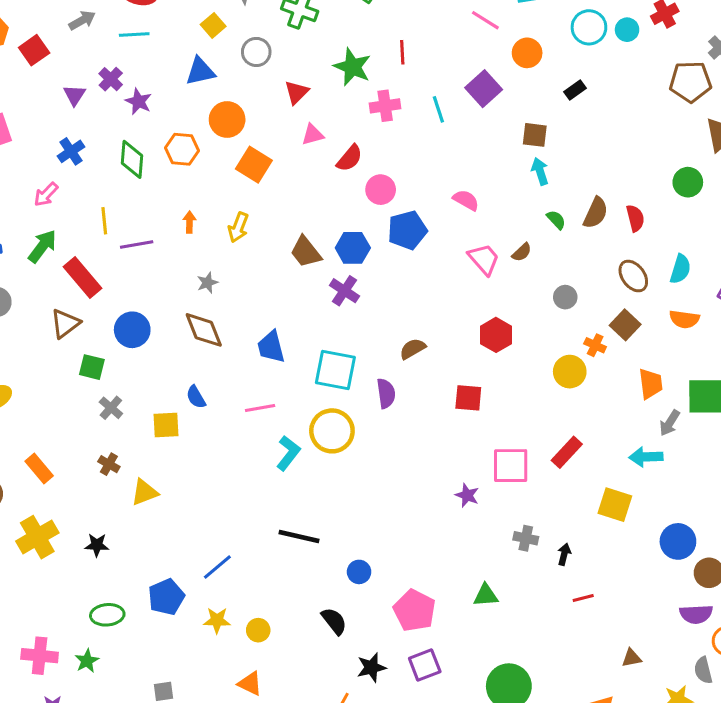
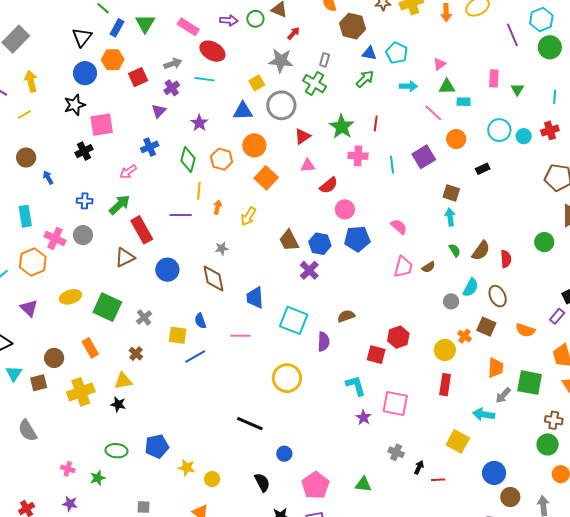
gray circle: (256, 52) -> (281, 105), size x1.5
purple cross: (111, 79) -> (172, 88), moved
yellow line: (104, 221) -> (199, 191), moved
pink trapezoid: (484, 259) -> (403, 267), turned 45
cyan semicircle: (680, 269) -> (471, 287), moved
brown square: (625, 325) -> (486, 327), turned -30
red hexagon: (496, 335) -> (398, 337), moved
green square: (92, 367) -> (107, 307), moved, size x1.6
yellow circle: (332, 431) -> (287, 378), moved
red rectangle: (567, 452) -> (445, 385), moved, turned -45
cyan L-shape: (288, 453) -> (356, 386), moved, turned -65
yellow triangle: (144, 492) -> (123, 381), moved
blue line: (217, 567) -> (195, 356), moved
red line: (583, 598) -> (438, 480), moved
pink cross: (40, 656) -> (68, 469), size x0.6

